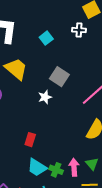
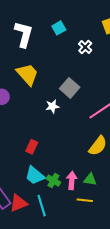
white cross: (79, 30) -> (85, 47), moved, turned 32
cyan square: (46, 38) -> (59, 28), moved
green triangle: (92, 164) -> (90, 179), turned -48

